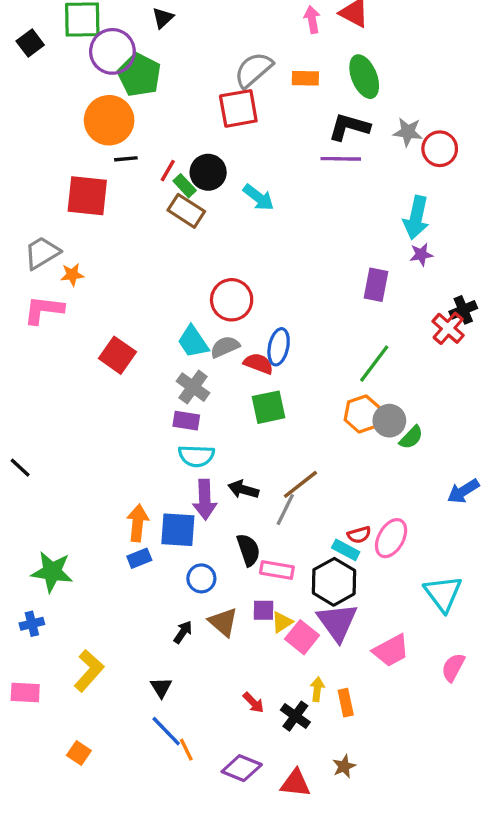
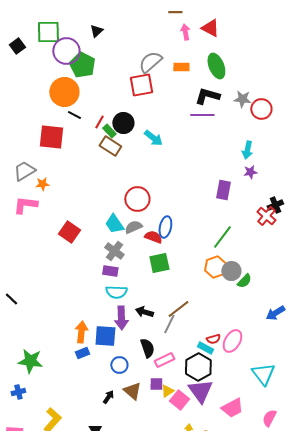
black line: (126, 159) -> (74, 115), turned 32
cyan arrow: (416, 218) -> (247, 150), size x0.7
pink rectangle: (277, 570) -> (164, 360), turned -36

